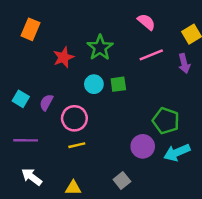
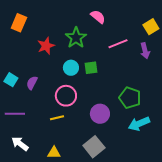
pink semicircle: (146, 22) -> (98, 17), moved
pink circle: (74, 118) -> (66, 96), moved
purple circle: (143, 146) -> (100, 114), moved
gray square: (122, 181) -> (94, 147), size x1.5

